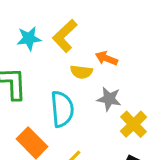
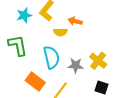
gray star: (109, 99) -> (76, 65), moved

